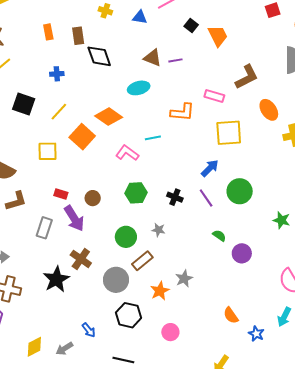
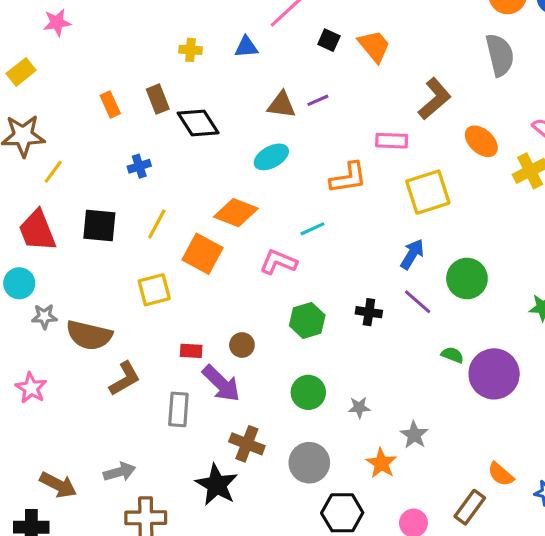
gray star: (158, 230) -> (359, 407), moved
purple circle: (242, 253) -> (494, 374), size x1.6
brown rectangle: (142, 261) -> (470, 507), moved

